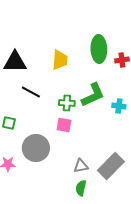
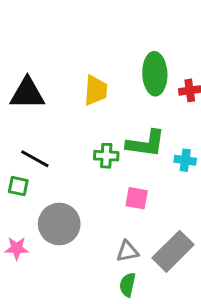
black line: (31, 92) -> (35, 159), moved
green L-shape: (93, 95) -> (146, 144), turned 32
pink square: (64, 125) -> (137, 198), moved

